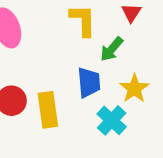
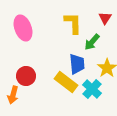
yellow rectangle: (48, 110) -> (66, 82), moved, turned -45

